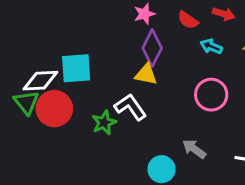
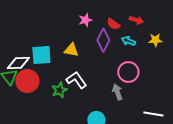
purple diamond: (152, 48) -> (103, 40), moved
yellow triangle: (146, 74) -> (71, 50), moved
gray arrow: (194, 149) -> (117, 92), moved, turned 35

